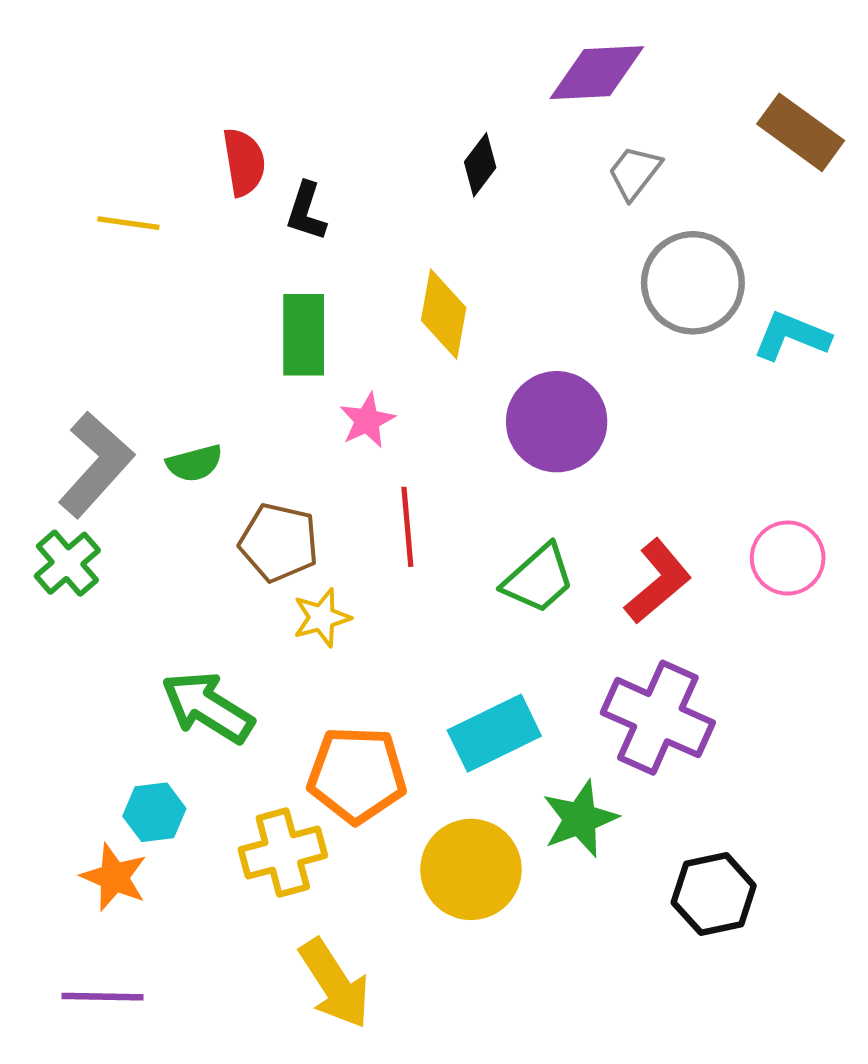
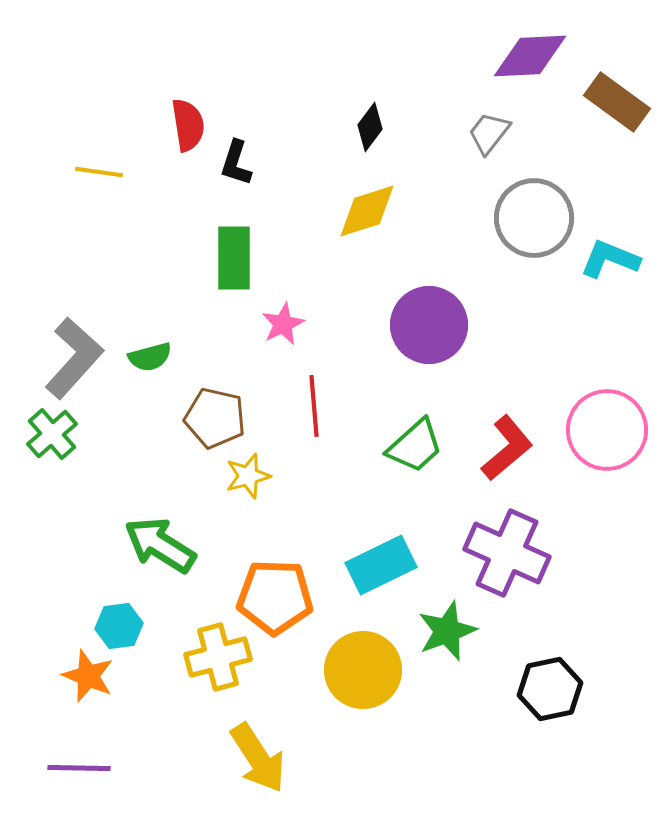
purple diamond: (597, 73) -> (530, 56), moved
yellow diamond: (444, 314) -> (367, 211), moved, turned 62
pink circle: (788, 558) -> (607, 430), size x1.4

